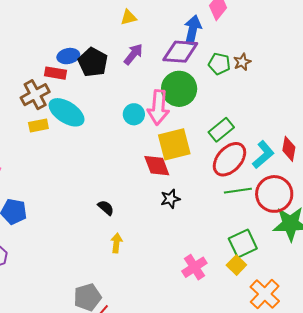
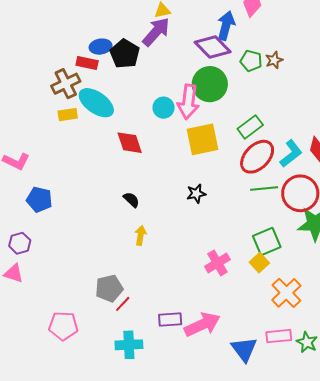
purple diamond: (180, 52) -> (213, 47), turned 39
purple arrow: (133, 54) -> (156, 32), moved, size x1.4
red diamond: (157, 166) -> (130, 143), moved

